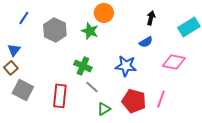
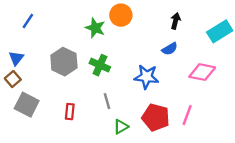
gray hexagon: (55, 30) -> (64, 62), moved
green star: (90, 31) -> (95, 28), moved
green cross: (83, 66) -> (100, 65), moved
gray line: (92, 87) -> (107, 101), turned 32
red rectangle: (60, 96) -> (70, 112), size x0.6

